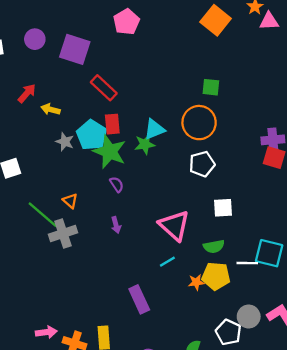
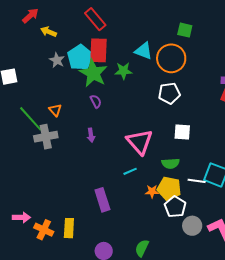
red rectangle: (112, 124) -> (99, 50), size x1.4
cyan triangle: (154, 129) -> (144, 51), moved, turned 36
white pentagon: (228, 332) -> (175, 207), moved

